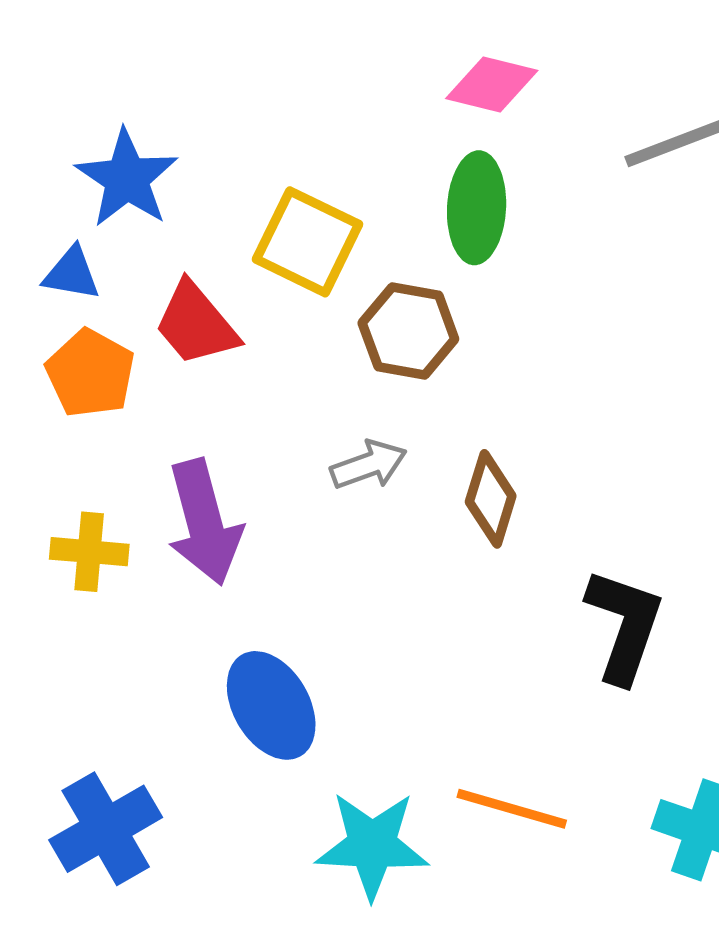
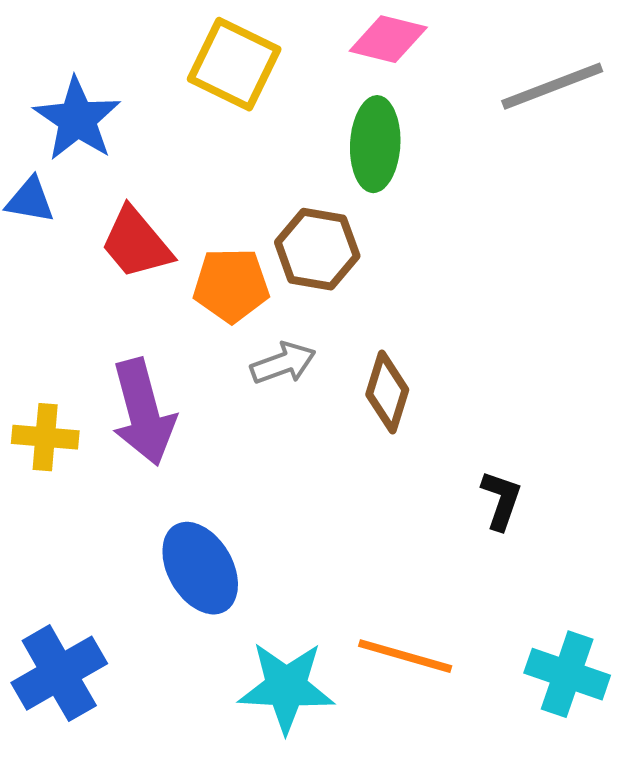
yellow square: (308, 242) -> (234, 64), moved
orange pentagon: (90, 373) -> (231, 285), moved, turned -30
black L-shape: (624, 626) -> (501, 500), size x0.6

